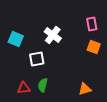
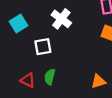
cyan square: (16, 39) -> (19, 24), turned 35
red triangle: (24, 88) -> (28, 80), turned 32

